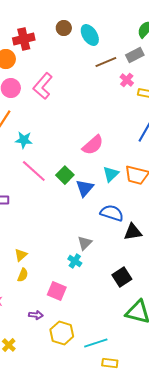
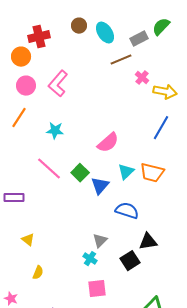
gray rectangle: (135, 55) -> (139, 39), moved
cyan star: (24, 140) -> (55, 131), moved
black triangle: (133, 232) -> (148, 242), moved
yellow triangle: (21, 255) -> (28, 240), moved, turned -40
black square: (122, 277) -> (130, 261), moved
pink square: (57, 291) -> (97, 289), moved, turned -30

